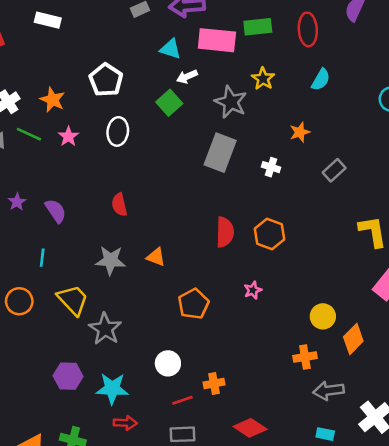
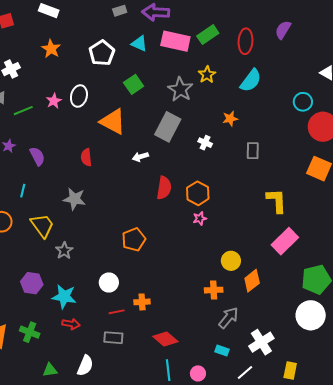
green rectangle: (258, 27) -> (208, 35), turned -35
white arrow: (187, 77) -> (140, 157), moved
white pentagon: (106, 80) -> (102, 53), moved
cyan semicircle: (321, 80) -> (251, 80), size x1.4
orange star: (53, 100) -> (51, 49), moved
white ellipse: (118, 131) -> (79, 96), moved
green line: (29, 134) -> (23, 111), moved, turned -54
gray rectangle: (334, 170) -> (253, 151), turned -54
orange triangle: (156, 257) -> (113, 122), moved, size x1.8
pink star: (253, 290) -> (200, 218), moved
gray star: (105, 329) -> (64, 251), size x0.7
gray arrow: (328, 391) -> (228, 318), turned 130

